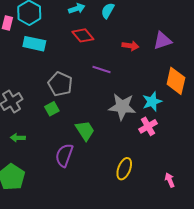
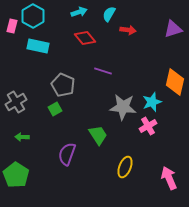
purple triangle: (162, 41) -> (173, 29), moved
red arrow: (130, 46) -> (128, 30), moved
green trapezoid: (85, 130) -> (98, 135), moved
pink arrow: (170, 180) -> (169, 178), size x1.6

